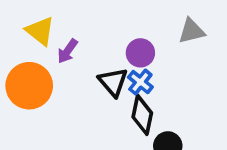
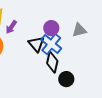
gray triangle: (191, 31) -> (79, 30), moved
blue cross: (140, 82) -> (51, 44), size x1.5

